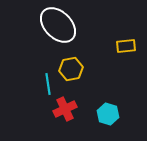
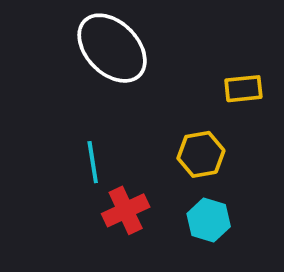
yellow hexagon: (71, 69) -> (201, 154), moved

